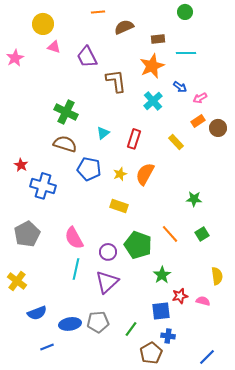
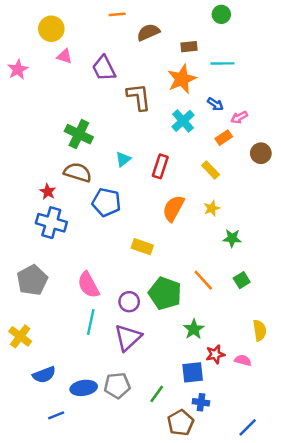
orange rectangle: (198, 121) -> (224, 138), moved
red star: (21, 165) -> (48, 192), moved
yellow star: (120, 174) -> (212, 208), moved

